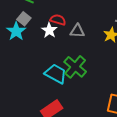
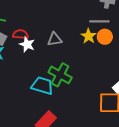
red semicircle: (58, 20) -> (21, 34), moved

